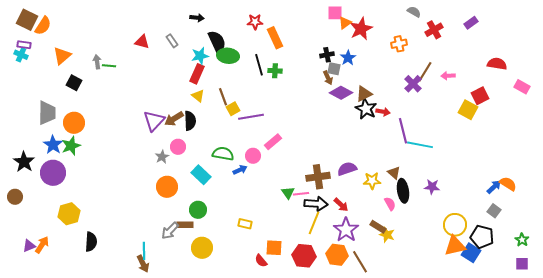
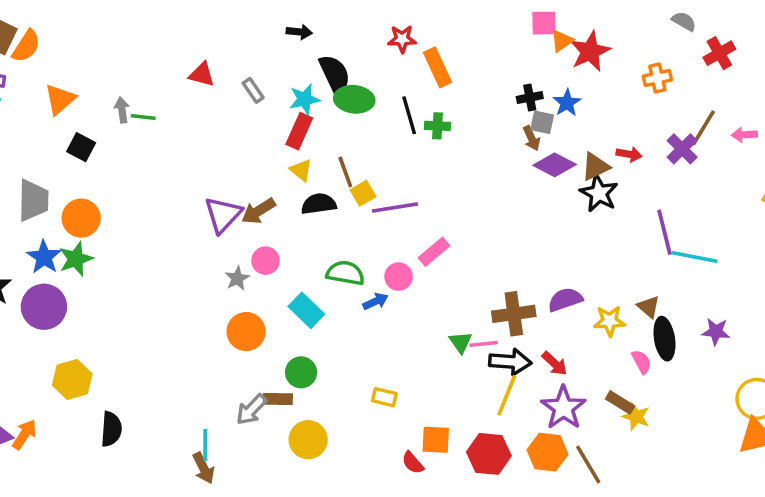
gray rectangle: (172, 41) -> (253, 90), moved
red arrow: (383, 112) -> (629, 154), moved
black semicircle: (190, 121) -> (319, 204), moved, turned -96

